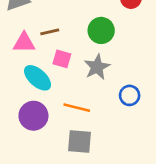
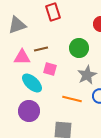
gray star: (97, 67) -> (87, 75), moved
orange line: (77, 108) -> (72, 99), moved

